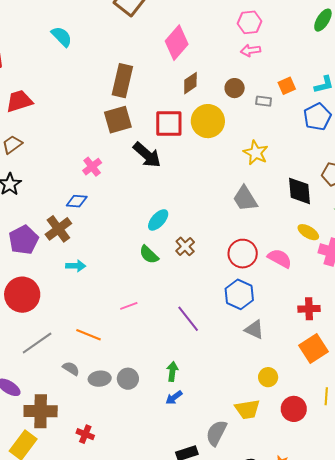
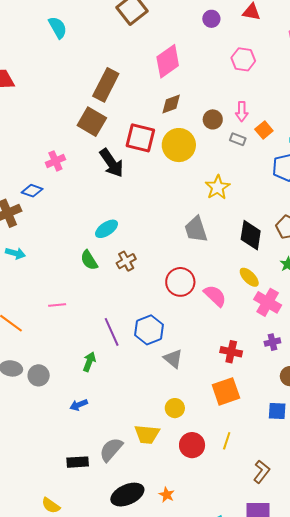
pink arrow: (250, 50) -> (242, 112), moved, turned -96
orange square: (287, 86) -> (264, 130), turned -30
brown square: (118, 120) -> (92, 122), turned 32
blue hexagon: (239, 294) -> (149, 330), moved
green arrow: (172, 371) -> (89, 362), moved

